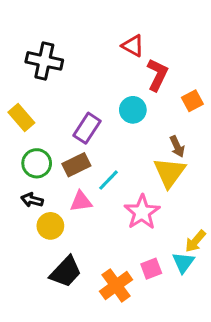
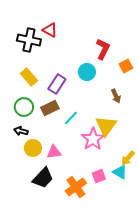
red triangle: (133, 46) -> (50, 30), moved
yellow rectangle: (21, 117) -> (29, 77), moved
yellow triangle: (169, 172) -> (106, 126), moved
pink triangle: (81, 201) -> (54, 152), moved
cyan triangle: (183, 263) -> (120, 172), turned -35

